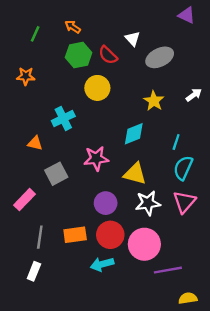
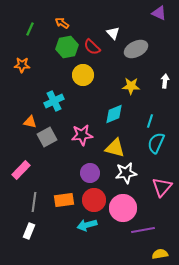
white arrow: (194, 95) -> (165, 81), turned -48
yellow star: (154, 101) -> (131, 86), turned -30
gray square: (56, 174) -> (47, 137), moved
pink triangle: (184, 202) -> (162, 187), moved

